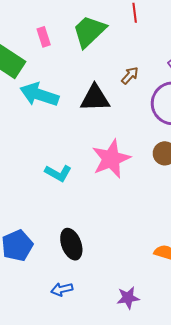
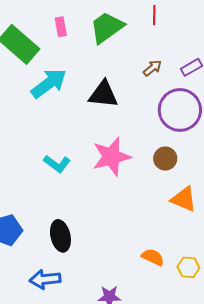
brown arrow: (130, 75) -> (152, 68), moved
cyan arrow: (39, 95) -> (49, 83), turned 117
blue arrow: (62, 289) -> (45, 279), size x1.4

